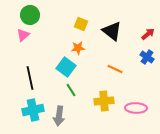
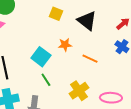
orange star: (78, 48) -> (65, 45), moved
yellow cross: (104, 101) -> (79, 91), turned -30

